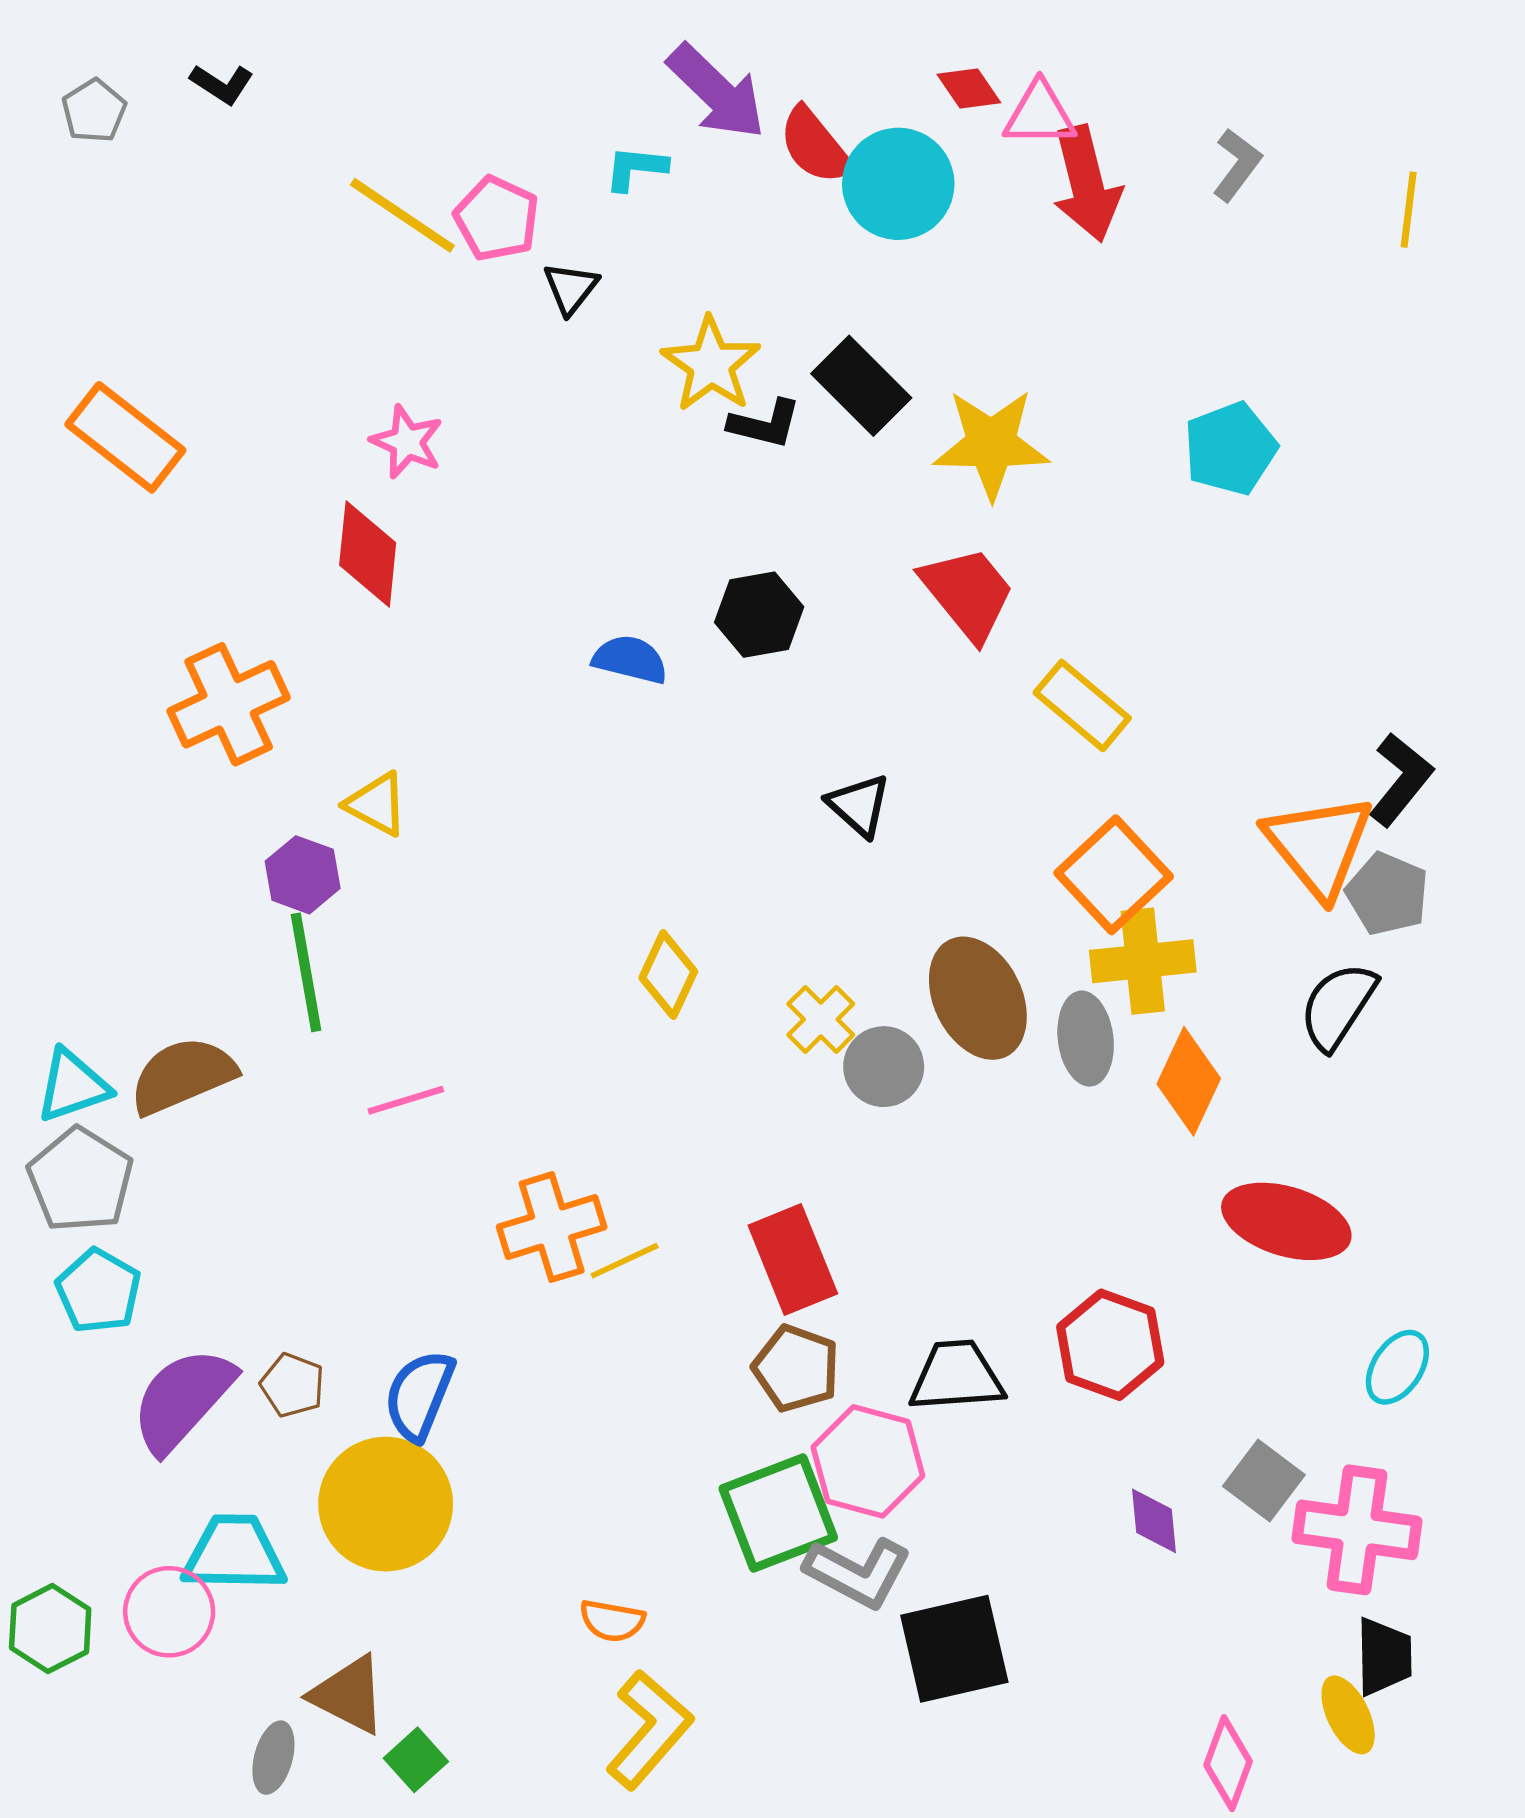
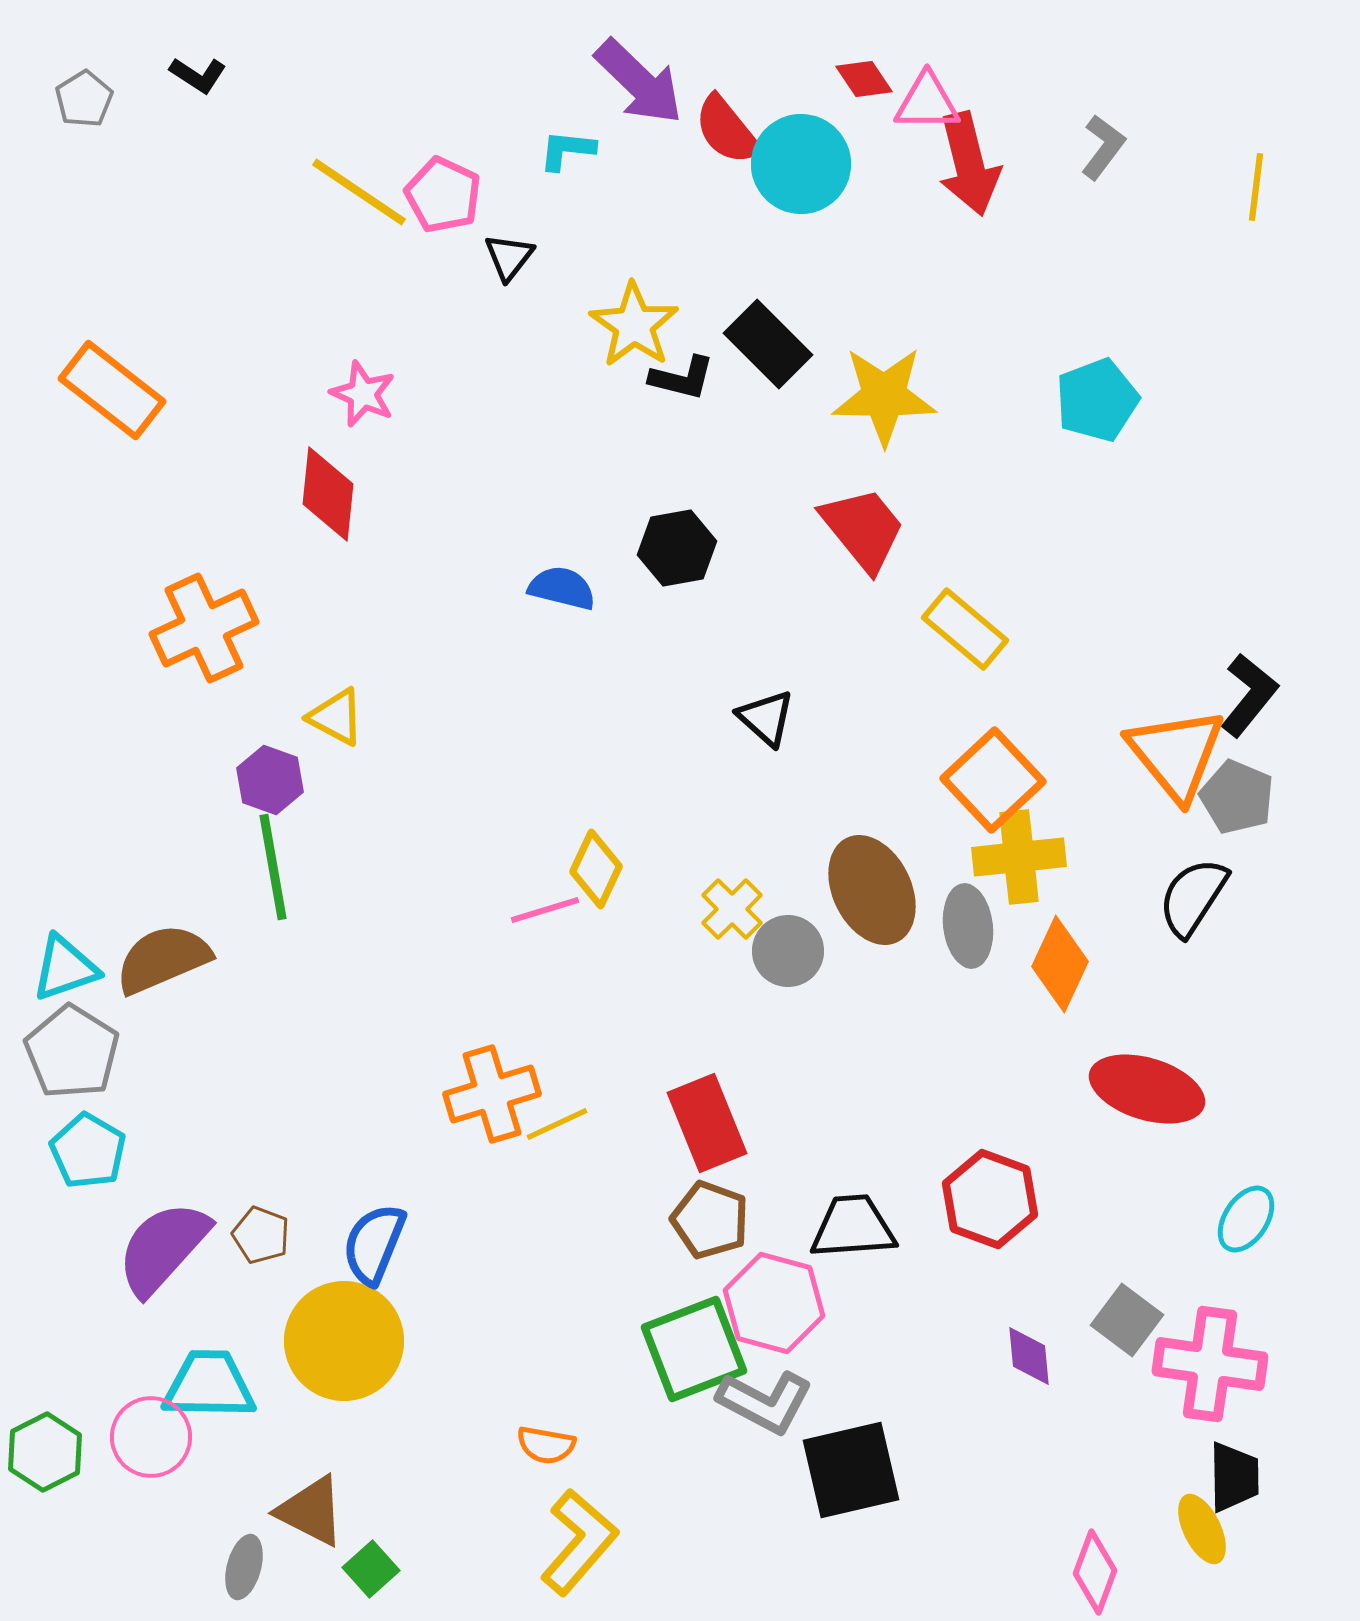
pink line: (406, 1100) -> (545, 910), moved

